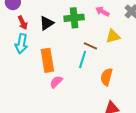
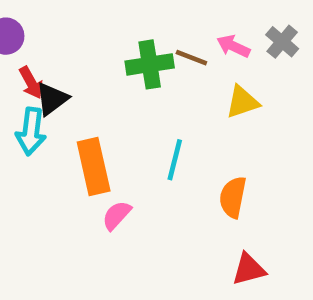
pink arrow: (102, 12) -> (233, 46), moved
black triangle: (47, 23) -> (52, 99), moved
brown line: (90, 46) -> (191, 58), moved

